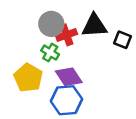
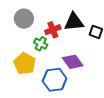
gray circle: (51, 24) -> (24, 19), moved
purple diamond: (69, 77) -> (73, 62), moved

